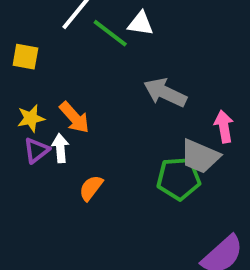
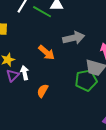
gray arrow: (165, 93) -> (74, 38), turned 150
orange arrow: (74, 118) -> (46, 52), moved

